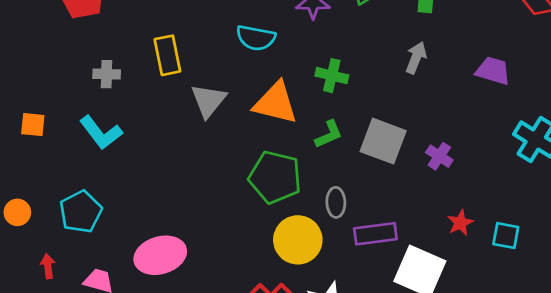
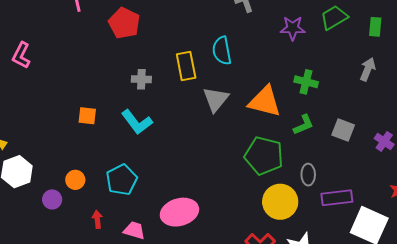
cyan semicircle: (256, 38) -> (222, 51), moved, turned 68
gray square: (383, 141) -> (343, 130), size x0.7

